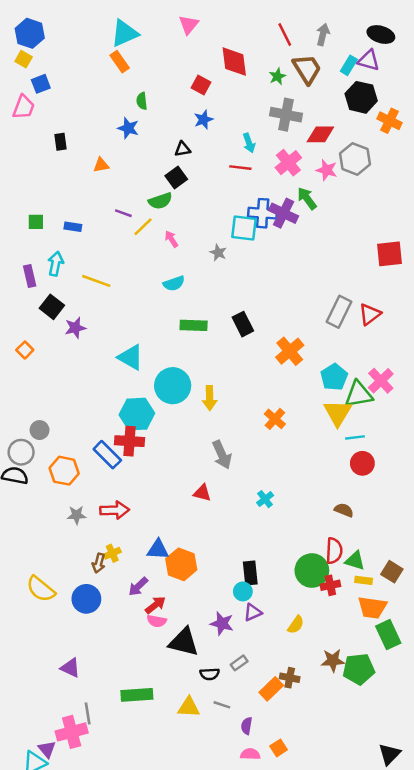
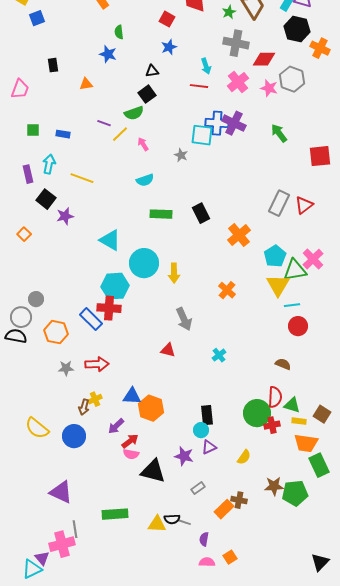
pink trapezoid: (24, 107) -> (20, 89), moved
green arrow: (307, 198) -> (279, 133), moved
purple triangle: (70, 668) -> (61, 492), size x1.4
black semicircle: (210, 674) -> (172, 519), moved

